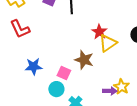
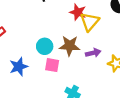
cyan circle: (56, 89) -> (45, 46), moved
purple arrow: (110, 91) -> (93, 53), moved

